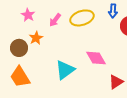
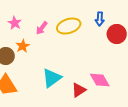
pink diamond: (96, 58) -> (100, 80), moved
red triangle: (116, 82) -> (79, 90), moved

